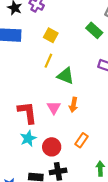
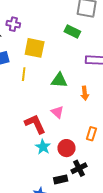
yellow square: (51, 35) -> (35, 48), size x1.5
yellow line: (48, 61) -> (24, 74), moved
orange arrow: (73, 105) -> (85, 93), moved

